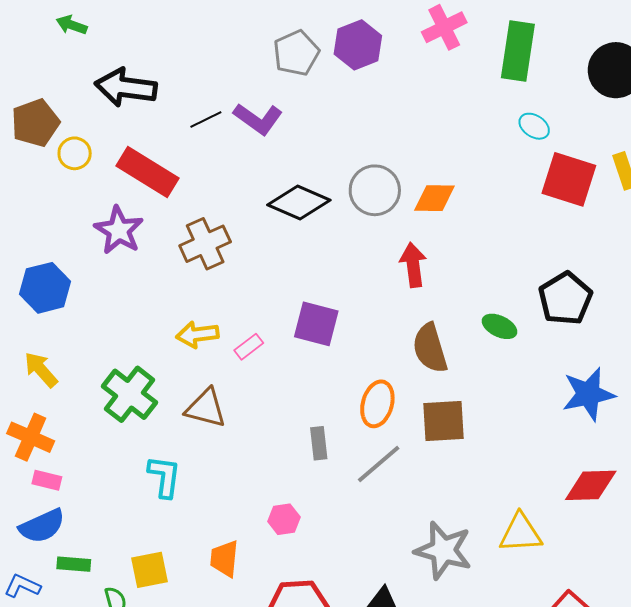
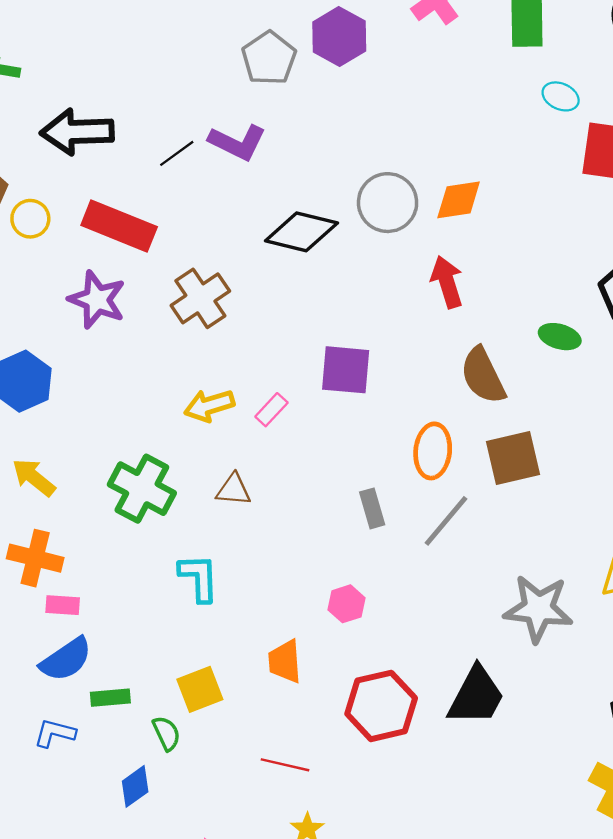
brown triangle: (206, 408) -> (234, 490), size x0.7

